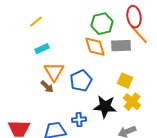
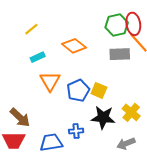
green hexagon: (102, 24) -> (117, 25), moved
orange diamond: (95, 47) -> (74, 46), moved, turned -35
yellow square: (125, 81) -> (99, 90), moved
brown arrow: (47, 87) -> (20, 118), moved, size x1.5

